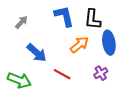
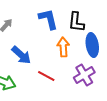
orange arrow: (79, 45) -> (63, 47), turned -54
purple cross: (101, 73) -> (84, 75), size x1.5

